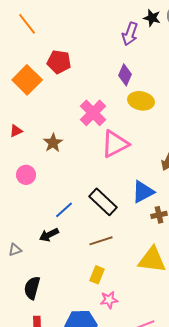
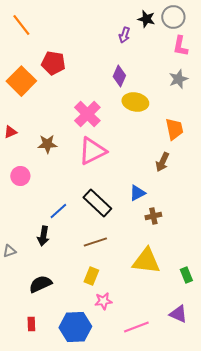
purple arrow: (130, 34) -> (124, 35), size x0.7
brown star: (53, 143) -> (47, 144), turned 30
pink triangle: (115, 144) -> (92, 151), moved
blue triangle: (143, 192) -> (137, 193), size x0.7
black arrow: (49, 235) -> (43, 236), turned -54
black semicircle: (32, 288) -> (40, 284), moved, turned 50

